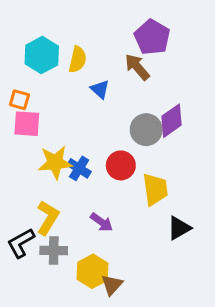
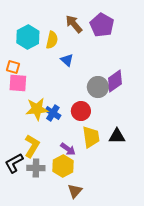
brown arrow: (137, 67) -> (74, 24), moved
yellow trapezoid: (155, 189) -> (91, 137), moved
black triangle: (179, 228) -> (117, 136), moved, turned 30
yellow hexagon: (92, 271) -> (63, 166), moved

